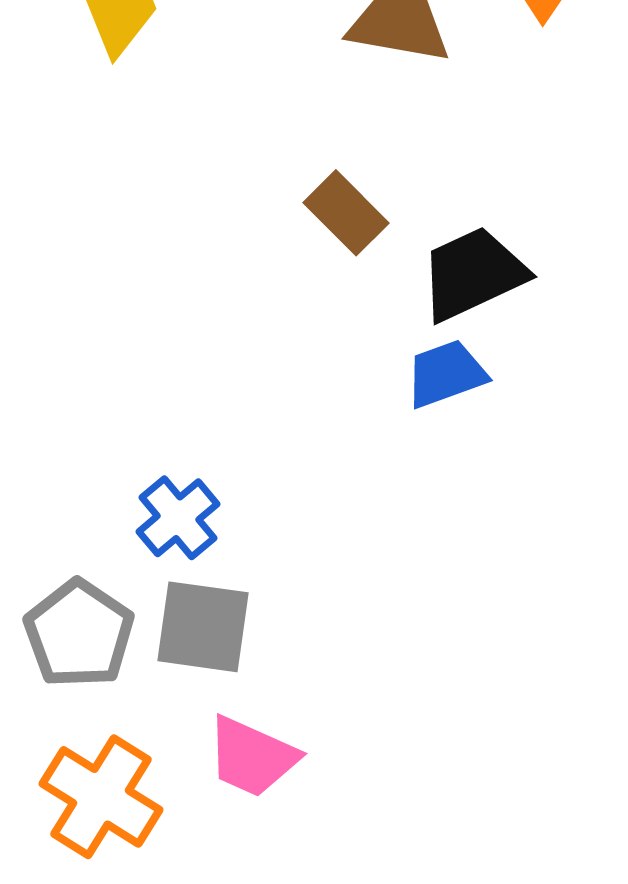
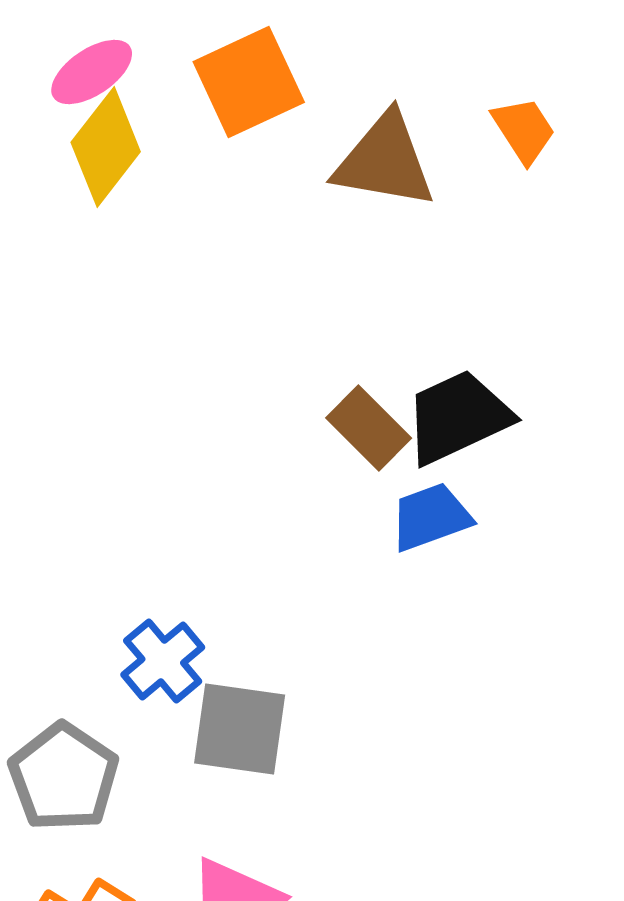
brown rectangle: (346, 213) -> (369, 428), moved
gray square: (203, 627) -> (240, 729), moved

